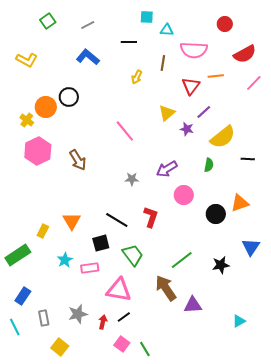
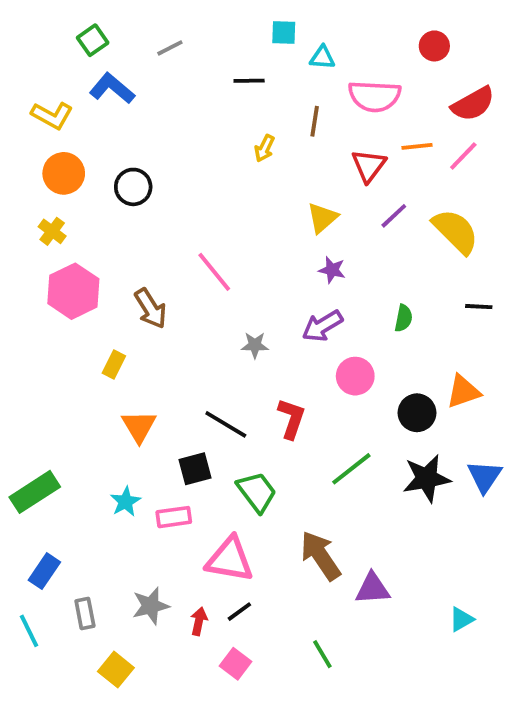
blue L-shape: (88, 57) -> (112, 88), moved
pink line: (254, 83) -> (463, 156), moved
orange circle: (46, 107) -> (64, 173), moved
purple star: (187, 129) -> (332, 270), moved
pink line: (125, 131) -> (214, 272), moved
yellow semicircle: (223, 137) -> (456, 231), moved, turned -96
yellow rectangle: (43, 231) -> (114, 365), moved
green line: (182, 260) -> (351, 469), moved
black star: (221, 265) -> (427, 478), moved, size x1.4
green line: (145, 349) -> (322, 654), moved

